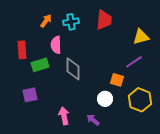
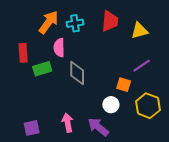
orange arrow: (46, 21) -> (49, 22), size x1.6
yellow triangle: (141, 37) -> (139, 31), moved
purple square: (30, 95) -> (32, 128), moved
purple arrow: (93, 120) -> (98, 127), size x1.5

